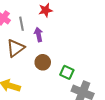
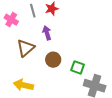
gray line: (22, 24) -> (33, 11), moved

